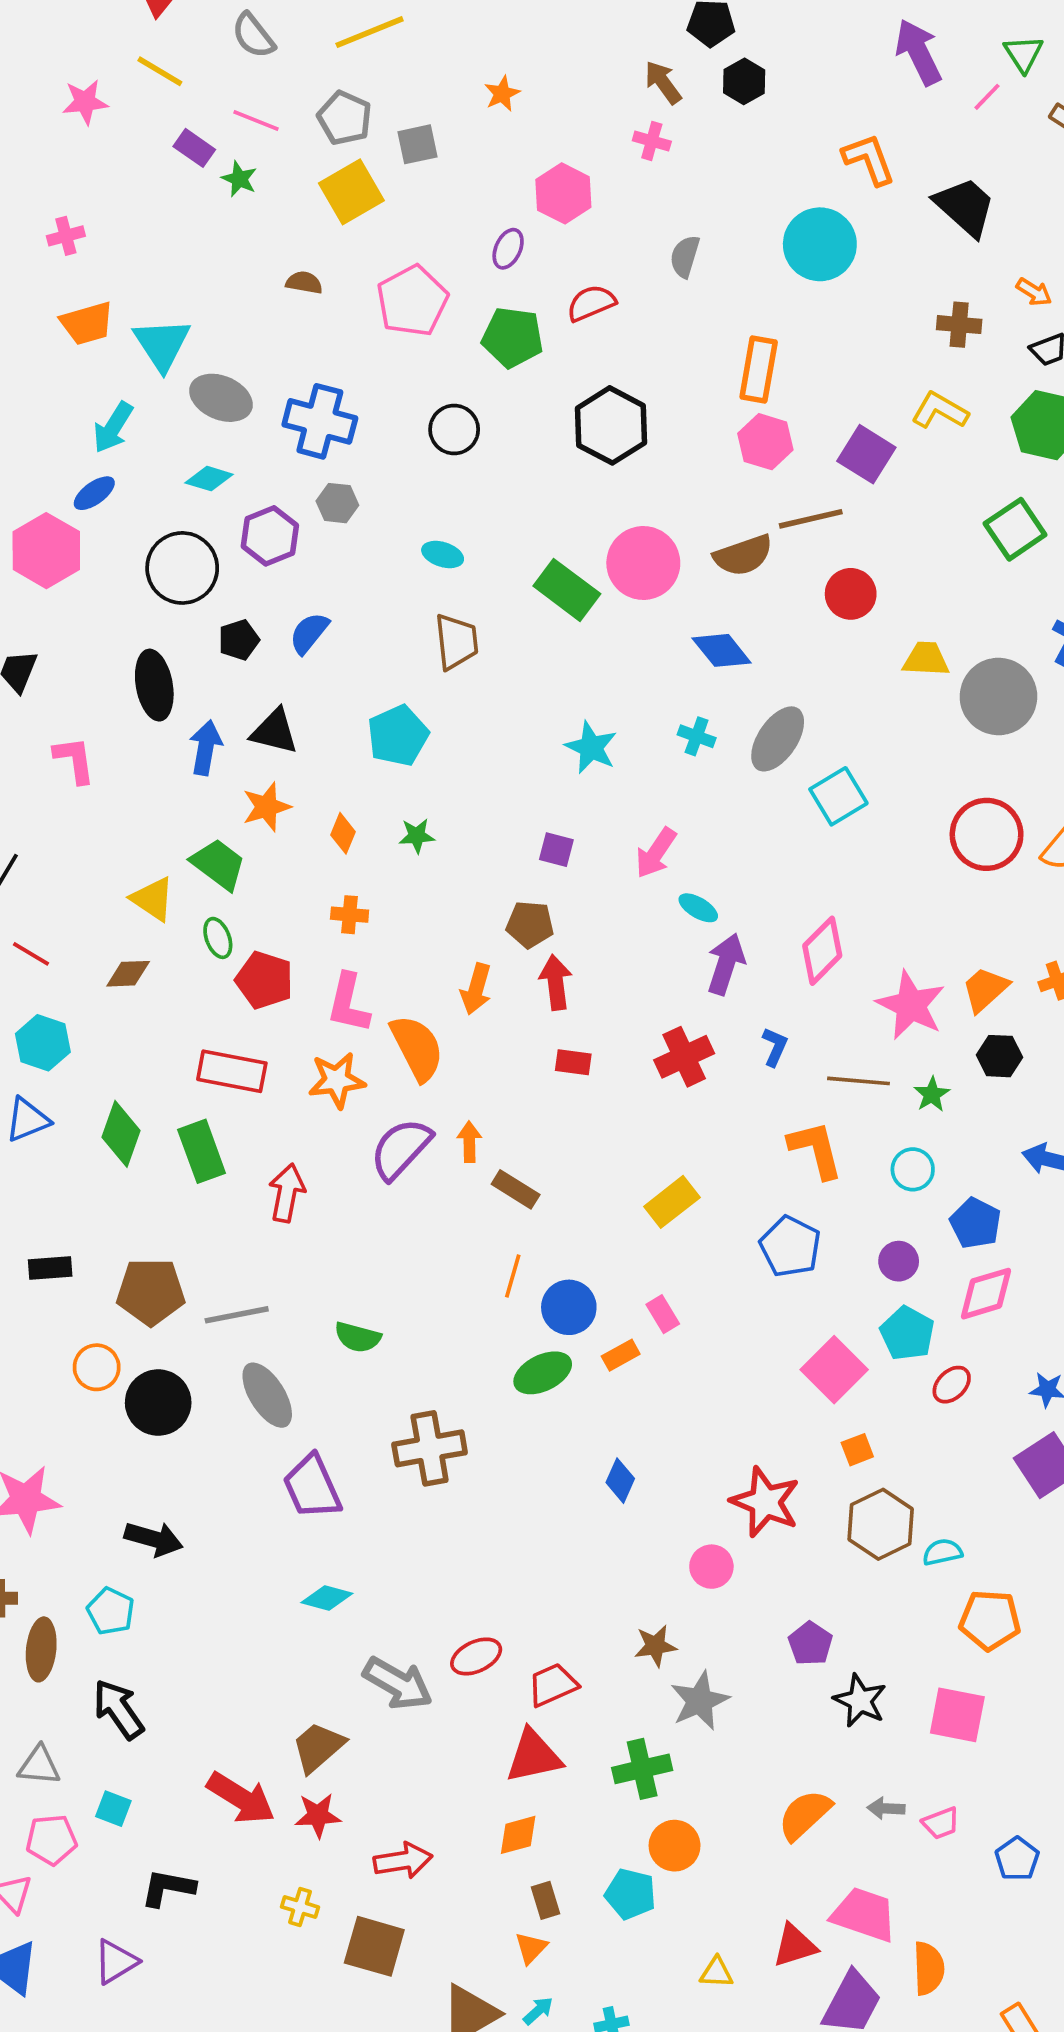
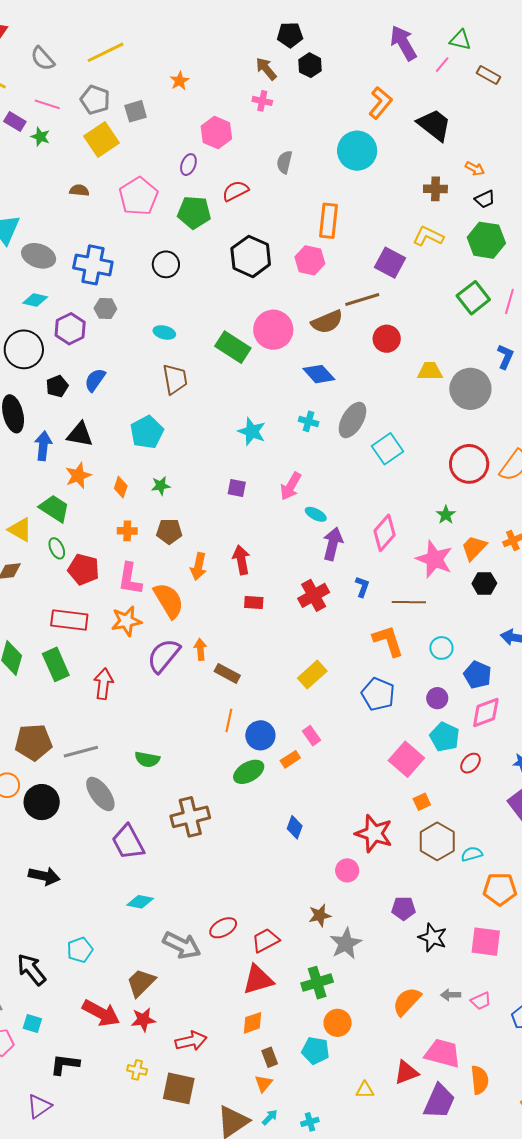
green triangle: (1023, 54) -> (460, 40), turned -40
orange L-shape: (869, 159) -> (380, 103), turned 64
pink hexagon: (765, 442) -> (310, 260), moved
brown pentagon: (530, 924) -> (169, 531), moved
green star: (932, 1094) -> (446, 515), moved
cyan pentagon: (111, 1611) -> (80, 950), moved, turned 30
purple pentagon: (810, 1644) -> (404, 908), turned -30

